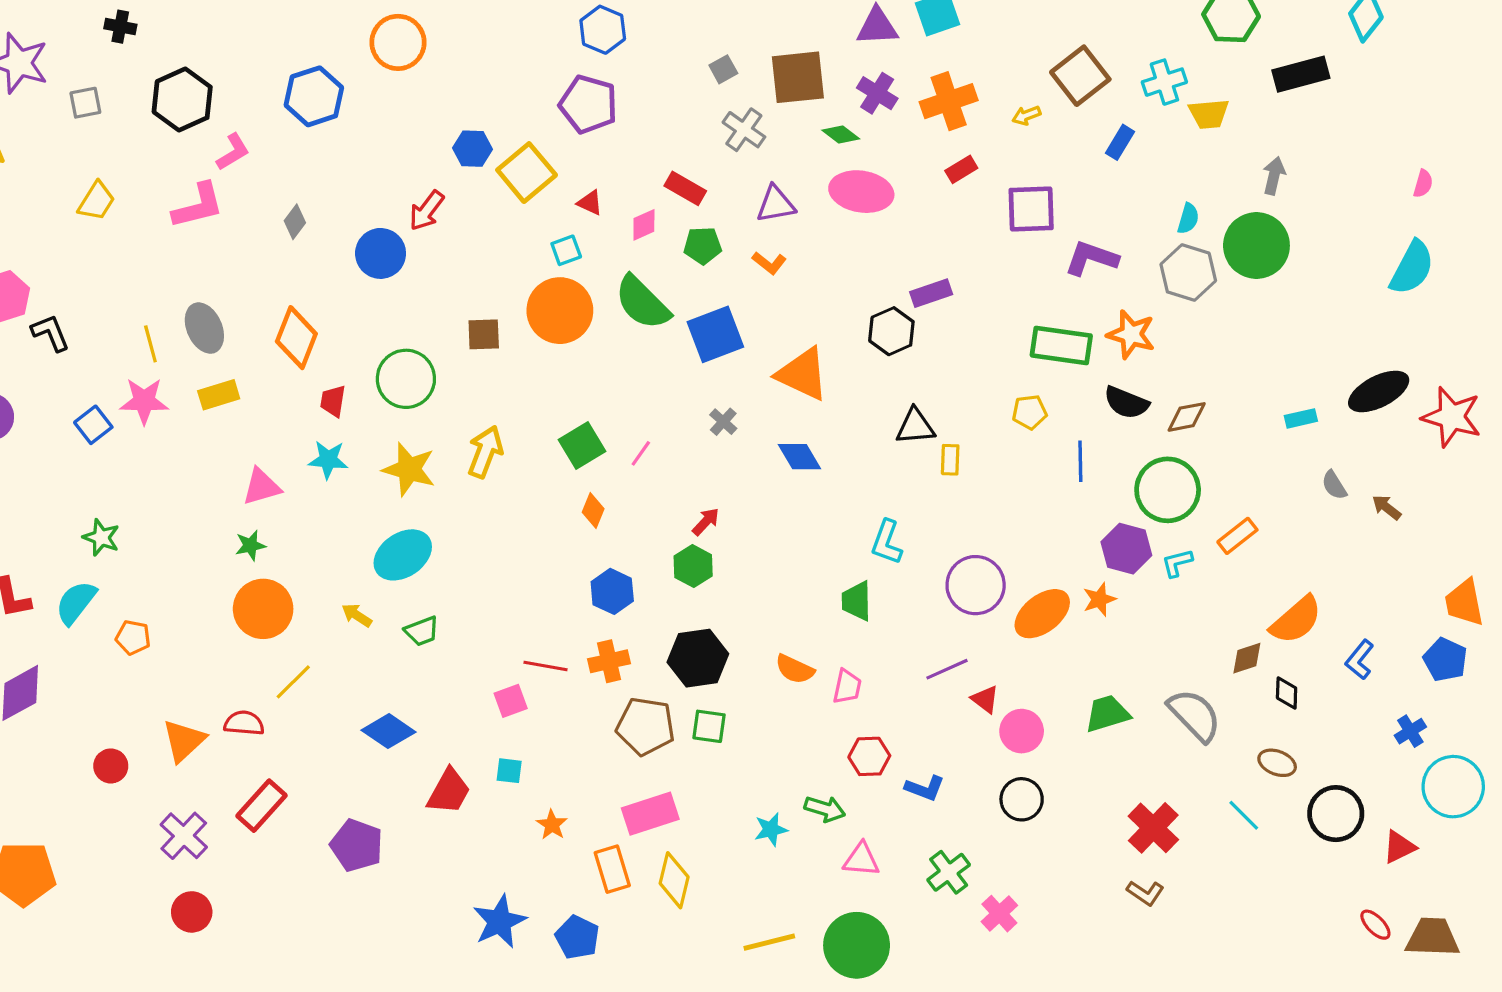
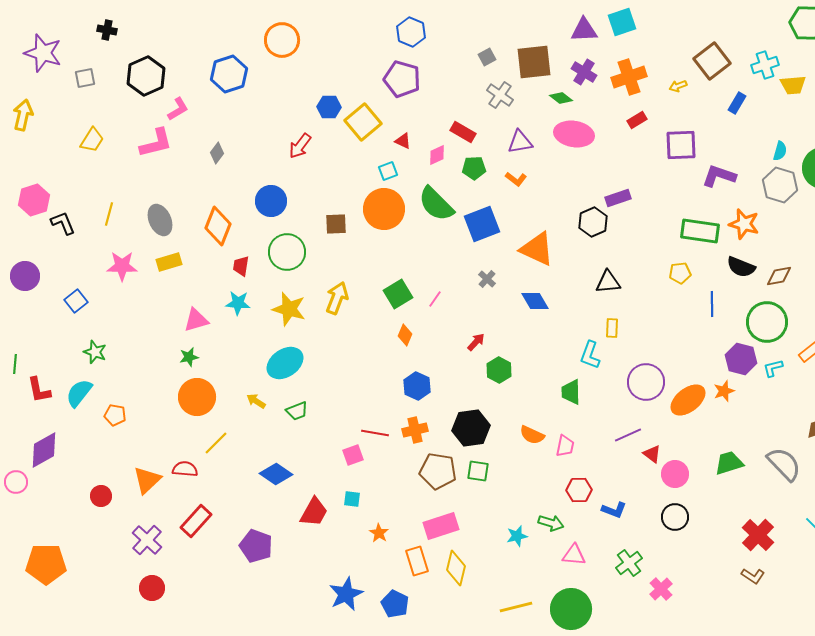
blue circle: (381, 253) -> (271, 201), moved
yellow line: (150, 344) -> (109, 214), moved, turned 30
blue square: (93, 425) -> (76, 301), moved
yellow rectangle: (950, 460) -> (612, 328), moved
green hexagon: (693, 566) -> (499, 370), moved

